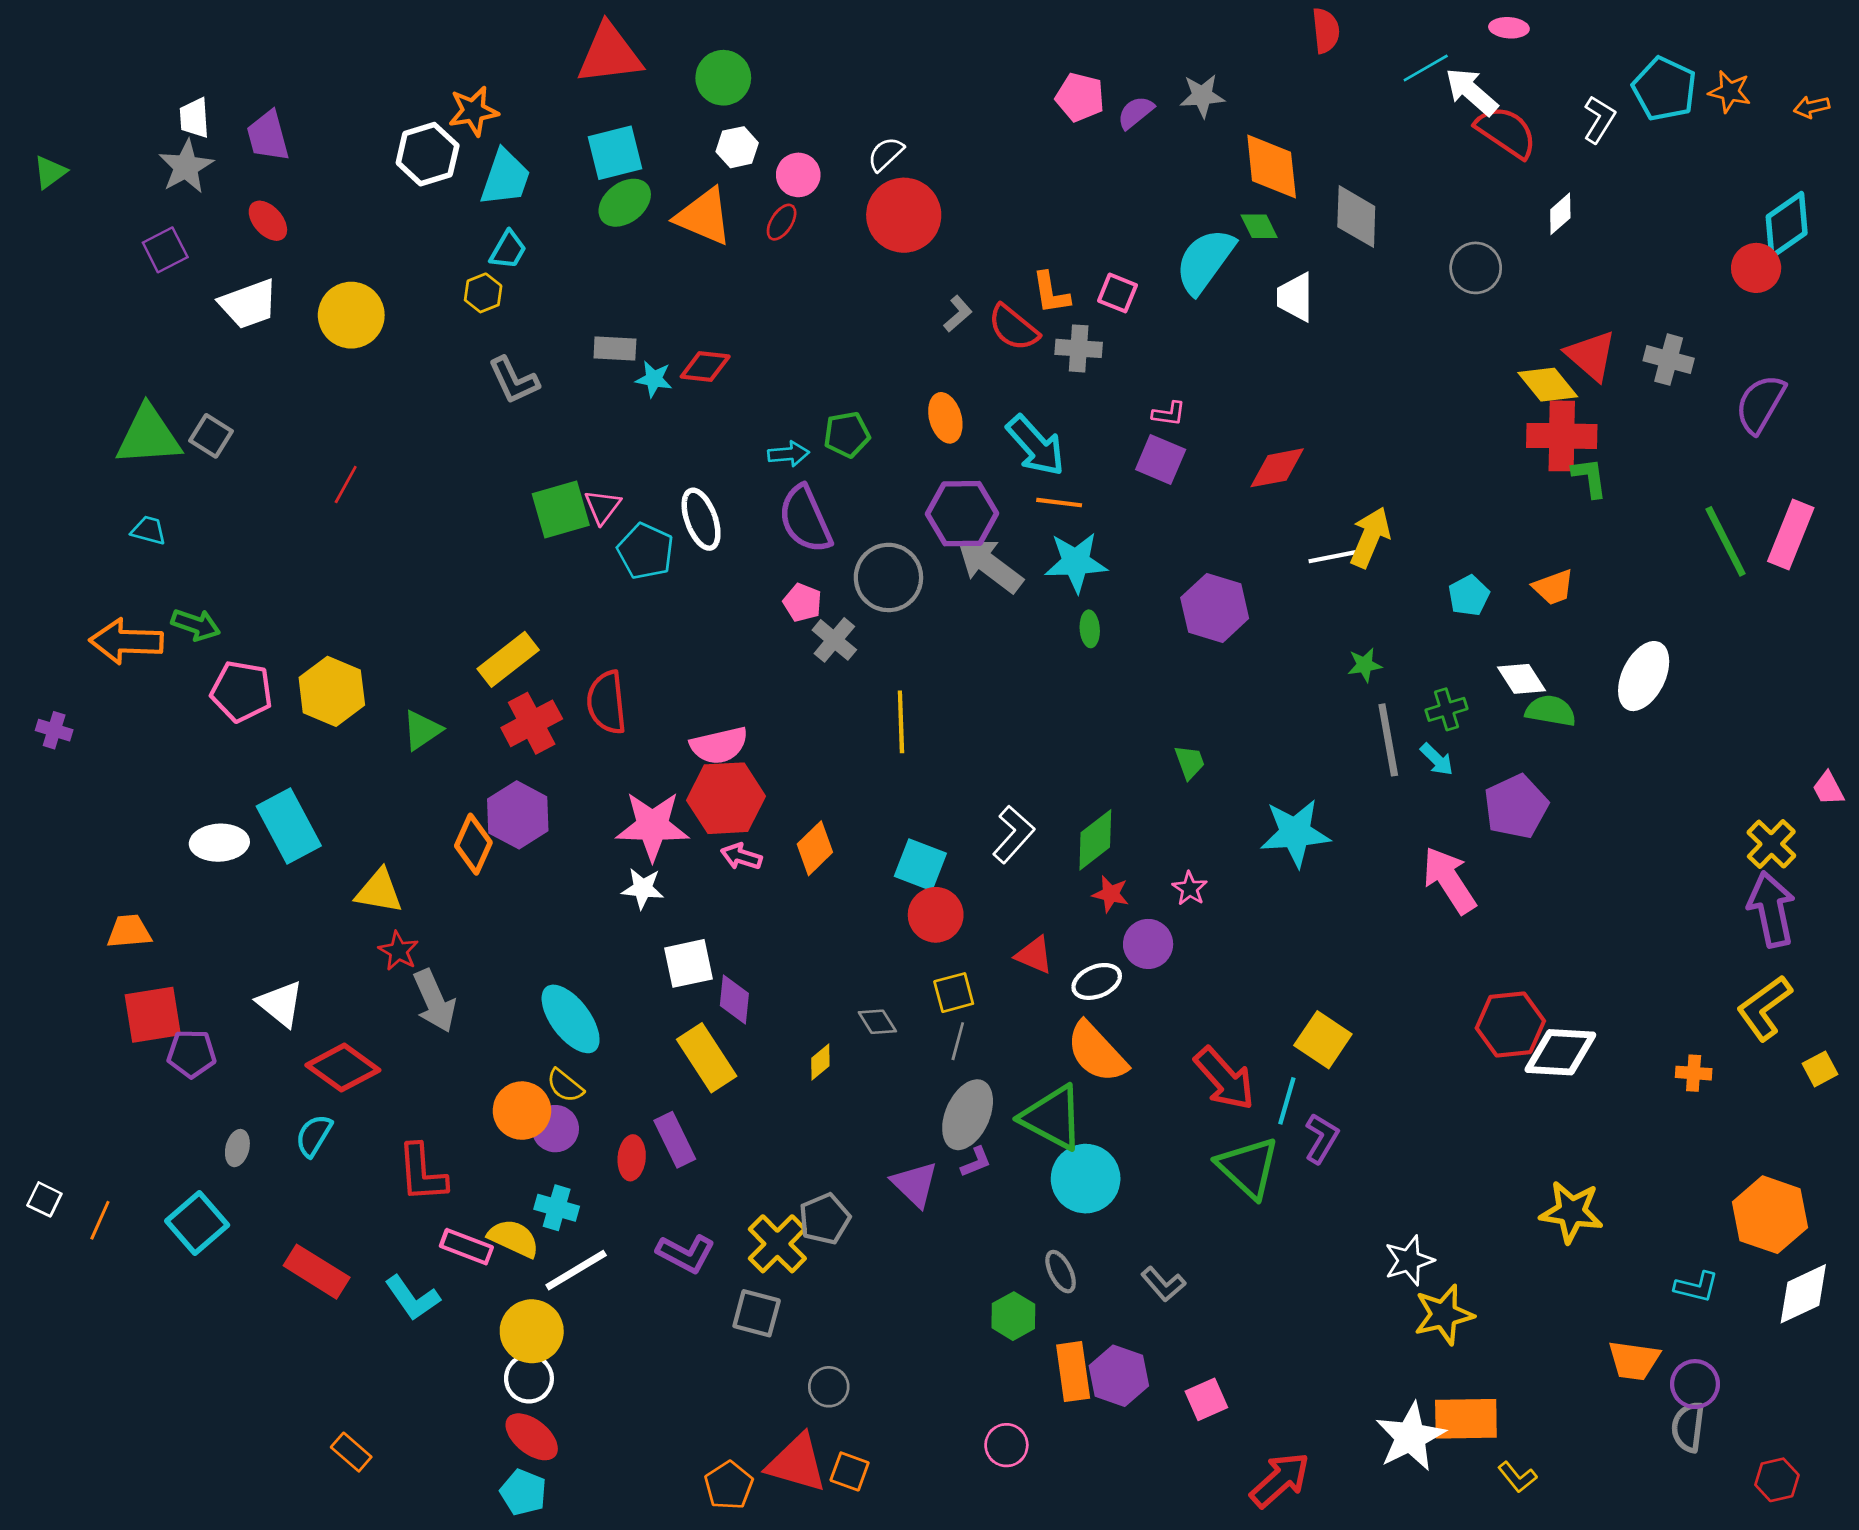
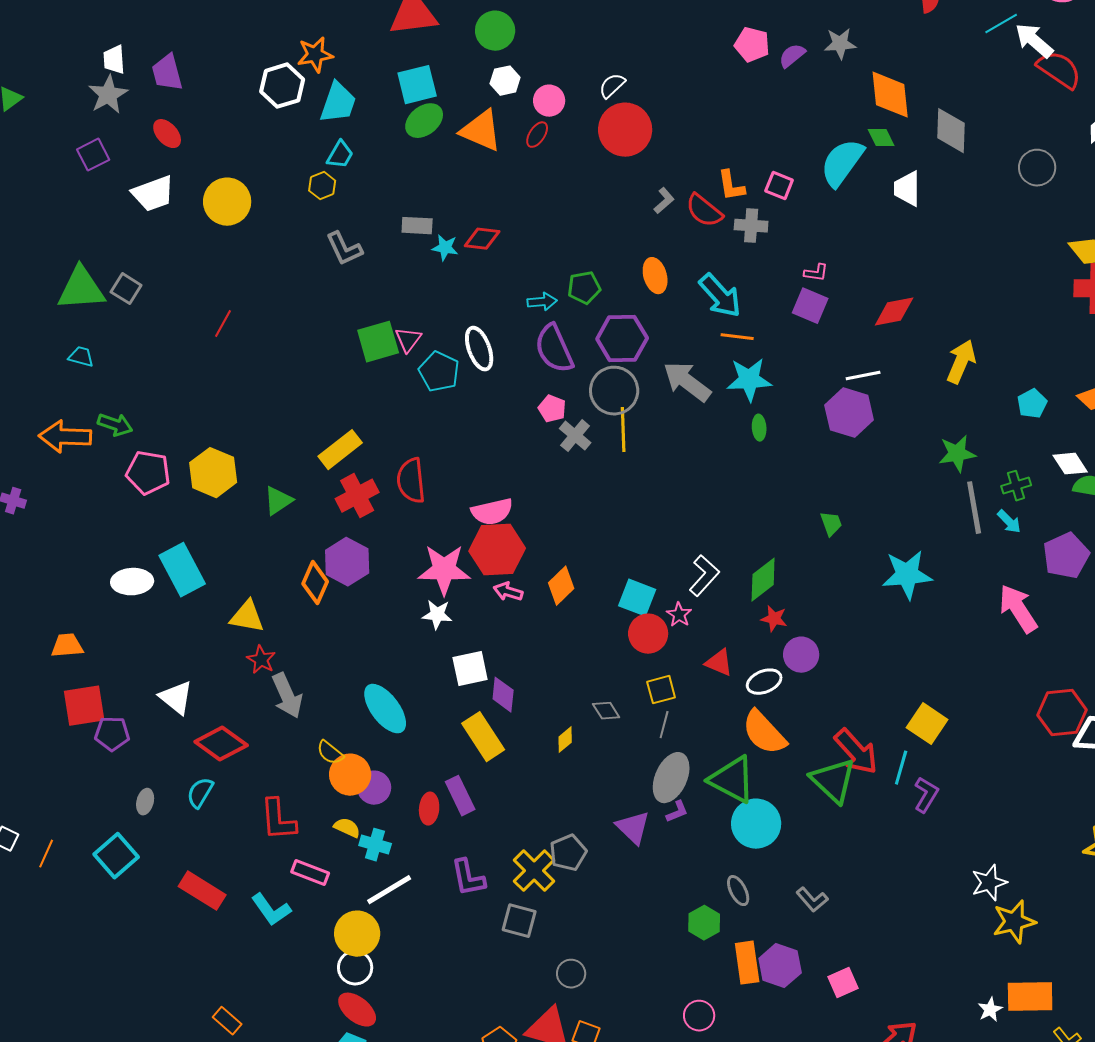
purple hexagon: (962, 514) -> (622, 339), moved
white line: (1333, 557) -> (863, 376), moved
green star: (1365, 665) -> (957, 454), size x1.5
yellow line: (901, 722) -> (623, 430), moved
pink star: (1190, 888) -> (679, 615), moved
yellow semicircle: (565, 1086) -> (330, 753), moved
green triangle: (1248, 1167) -> (833, 781), moved
yellow semicircle: (514, 1238) -> (347, 828), moved, size x0.7
purple L-shape: (686, 1254) -> (468, 878), turned 51
white star: (1410, 1437) -> (990, 1010), size x0.5

